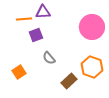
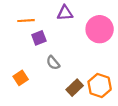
purple triangle: (43, 12) -> (65, 13), moved
orange hexagon: (92, 67) -> (100, 85), moved

